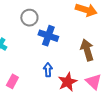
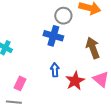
gray circle: (29, 18) -> (63, 16), moved

